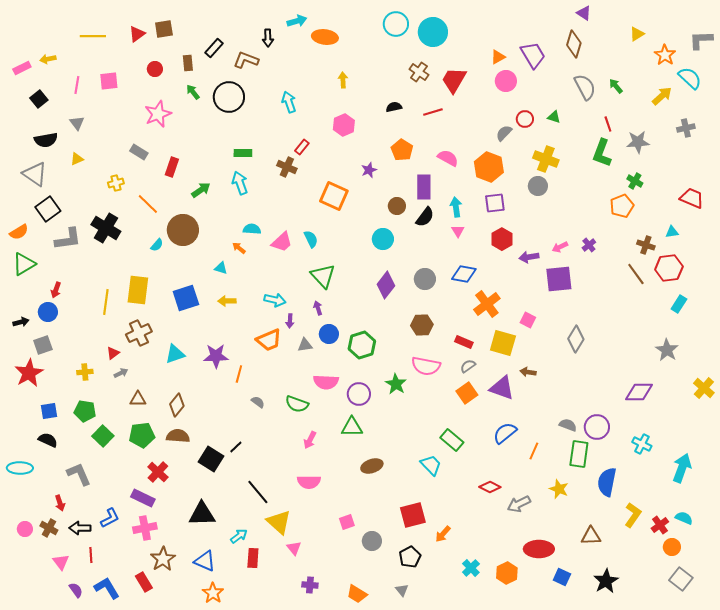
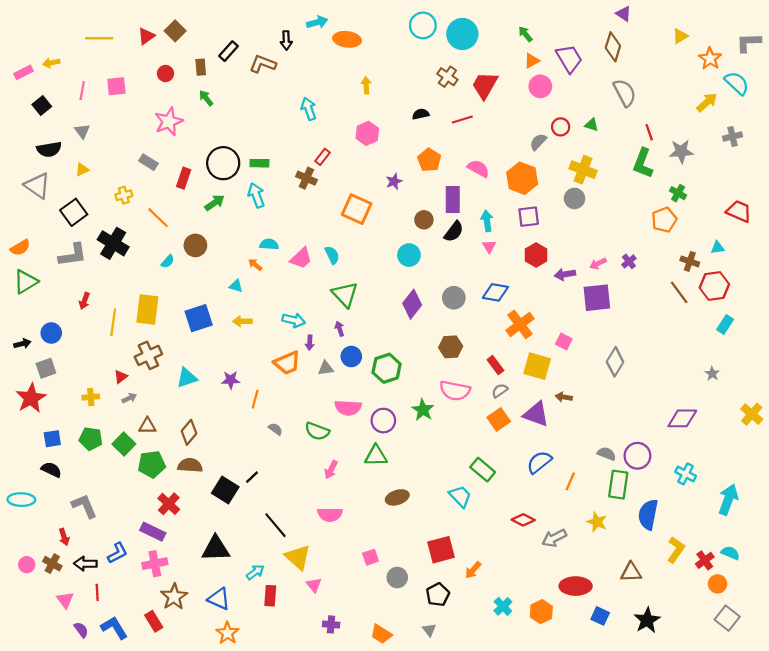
brown square: (164, 29) -> (175, 31), turned -36
green arrow: (616, 86) -> (525, 34), moved
black circle: (229, 97) -> (223, 163), moved
black square: (48, 209) -> (74, 212), moved
brown circle: (183, 230) -> (195, 245), size x0.7
red arrow: (56, 290) -> (84, 301), moved
red rectangle: (464, 342) -> (495, 365), turned 30
gray star: (667, 350) -> (712, 374), size x0.6
purple star: (216, 356) -> (231, 380), size x0.7
green square: (103, 436) -> (124, 444), moved

